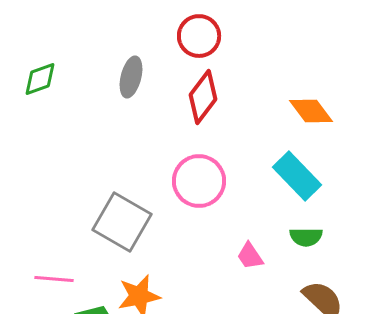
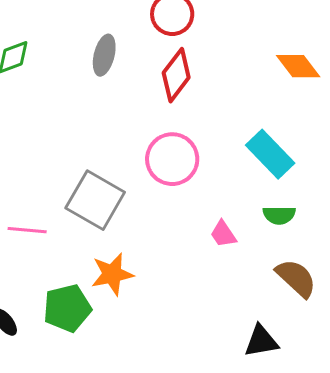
orange diamond: (311, 111) -> (298, 66), moved
pink line: (54, 279) -> (27, 230), moved

